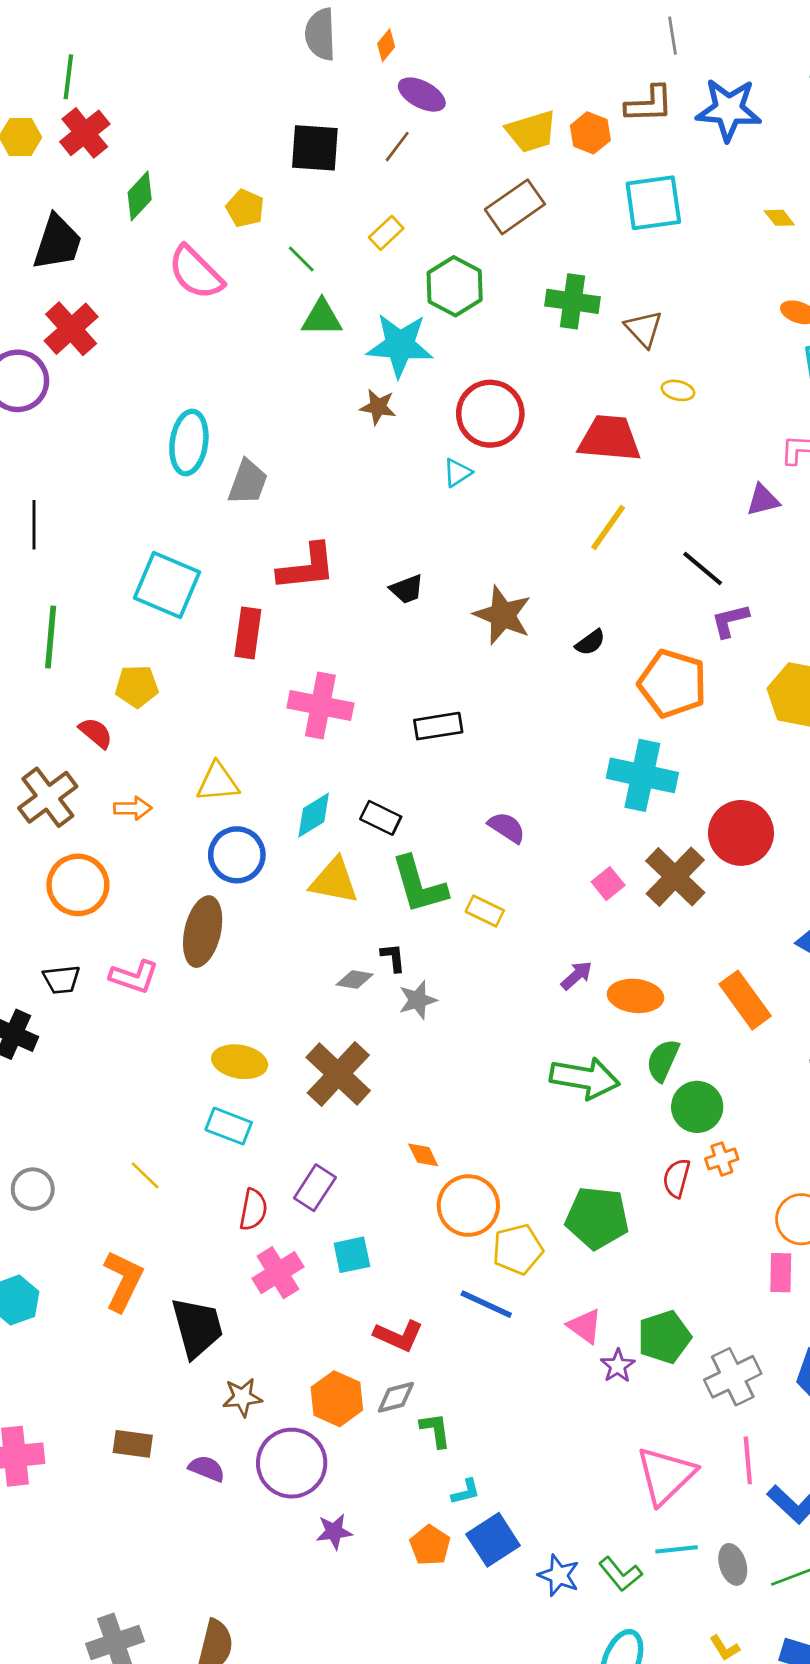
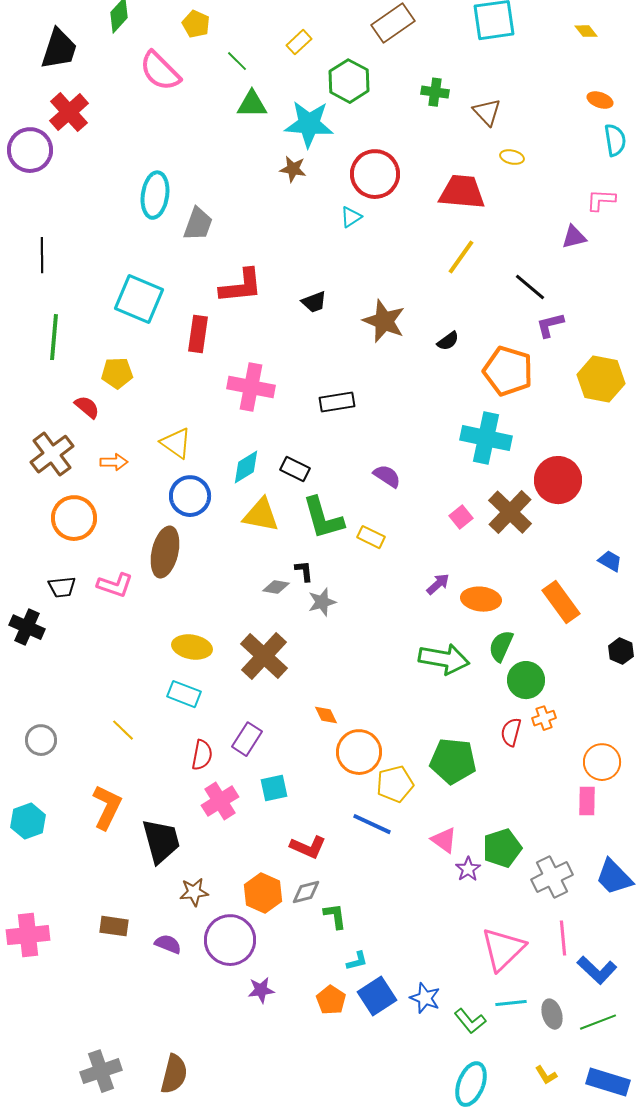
green cross: (572, 301) -> (435, 92), size x0.7
yellow triangle: (218, 782) -> (176, 443), turned 40
blue star: (559, 1575) -> (425, 998), moved

